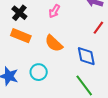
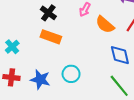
orange semicircle: (54, 43) -> (105, 25), moved

